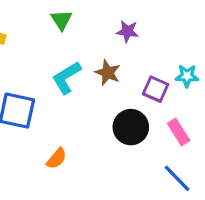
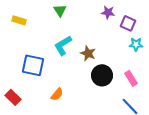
purple star: (128, 31) -> (108, 12), moved
brown star: (108, 73) -> (88, 53), moved
purple square: (156, 89) -> (128, 23), moved

